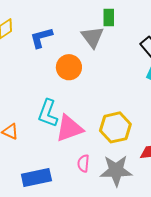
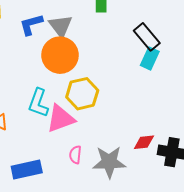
gray triangle: (92, 37) -> (60, 26), moved
orange circle: (69, 67) -> (60, 55), size x1.4
yellow hexagon: (115, 127) -> (82, 94), moved

